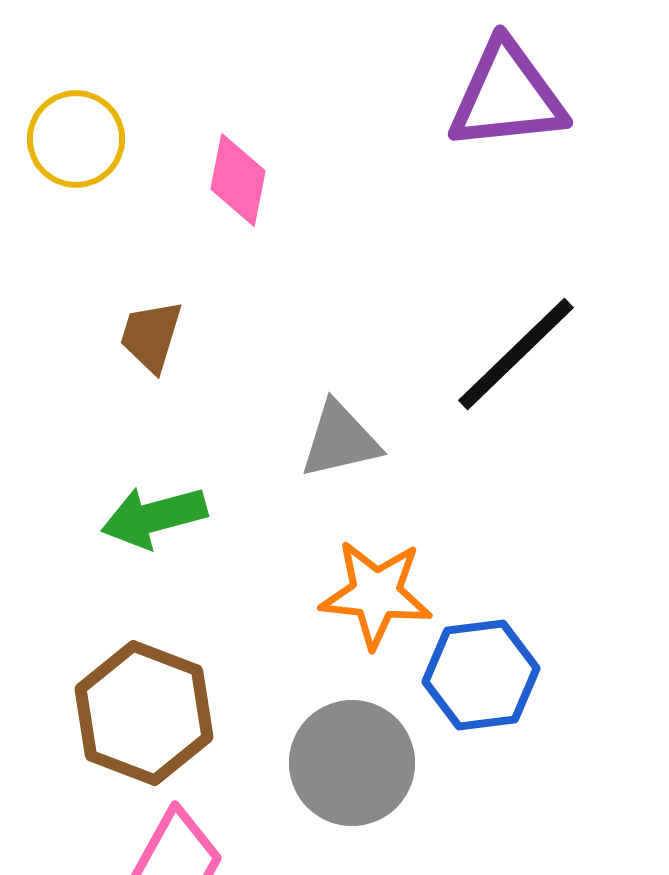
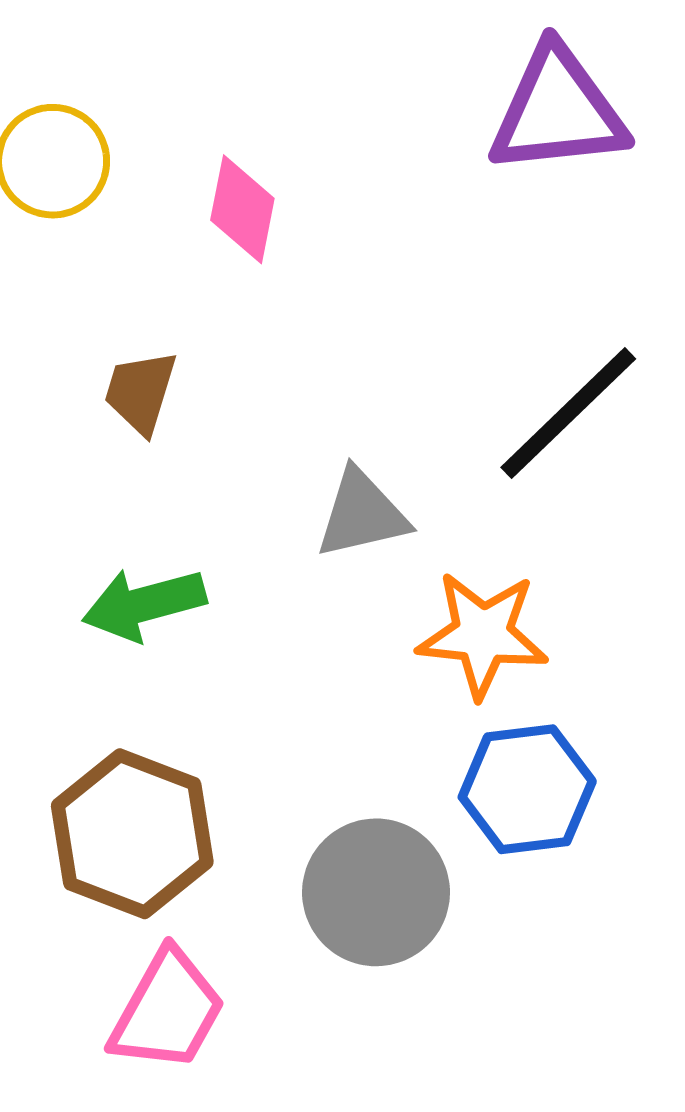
orange star: (376, 594) -> (483, 635), moved

